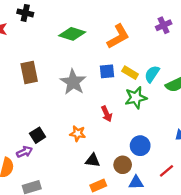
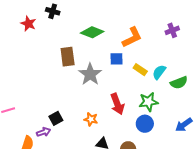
blue square: (107, 71) -> (116, 59), moved
brown rectangle: (29, 72) -> (68, 57), moved
green star: (136, 98) -> (148, 102), moved
red arrow: (107, 114) -> (117, 104), size x1.5
blue circle: (140, 146) -> (145, 124), moved

